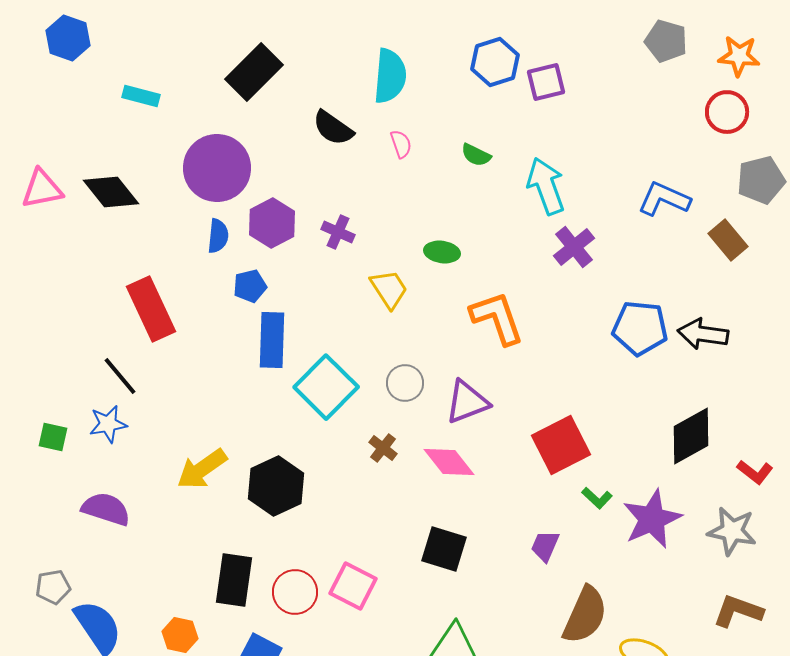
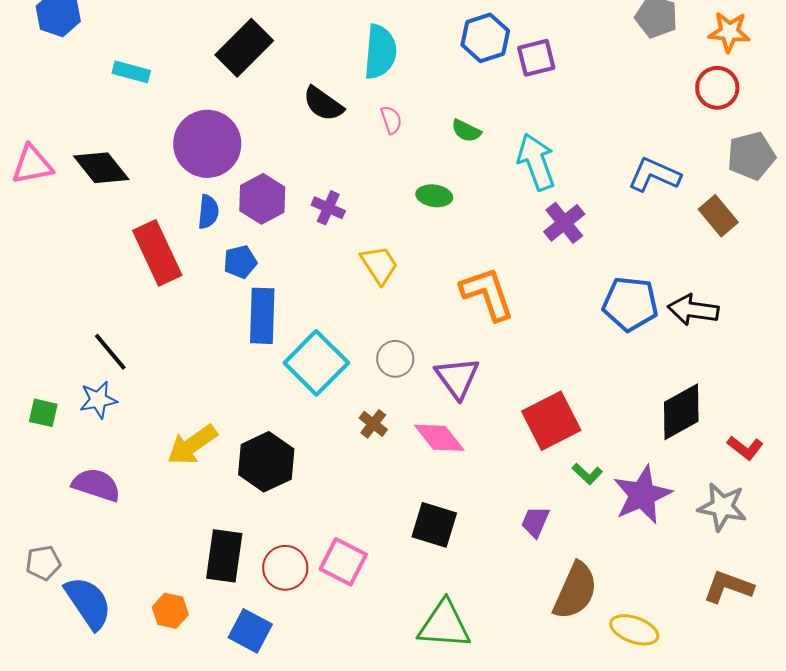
green ellipse: (442, 252) -> (434, 196), moved
red rectangle: (151, 309) -> (157, 253), moved
purple triangle: (467, 402) -> (457, 378), turned -45

